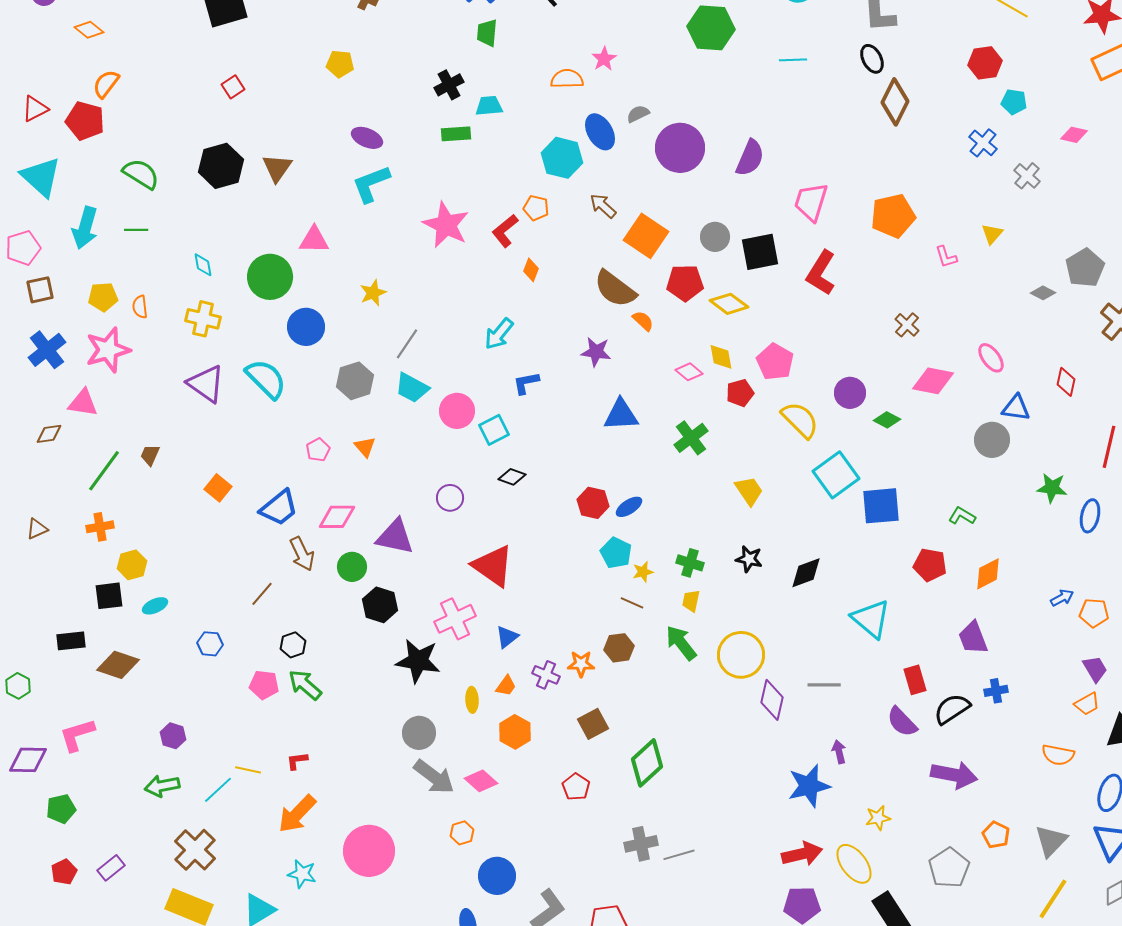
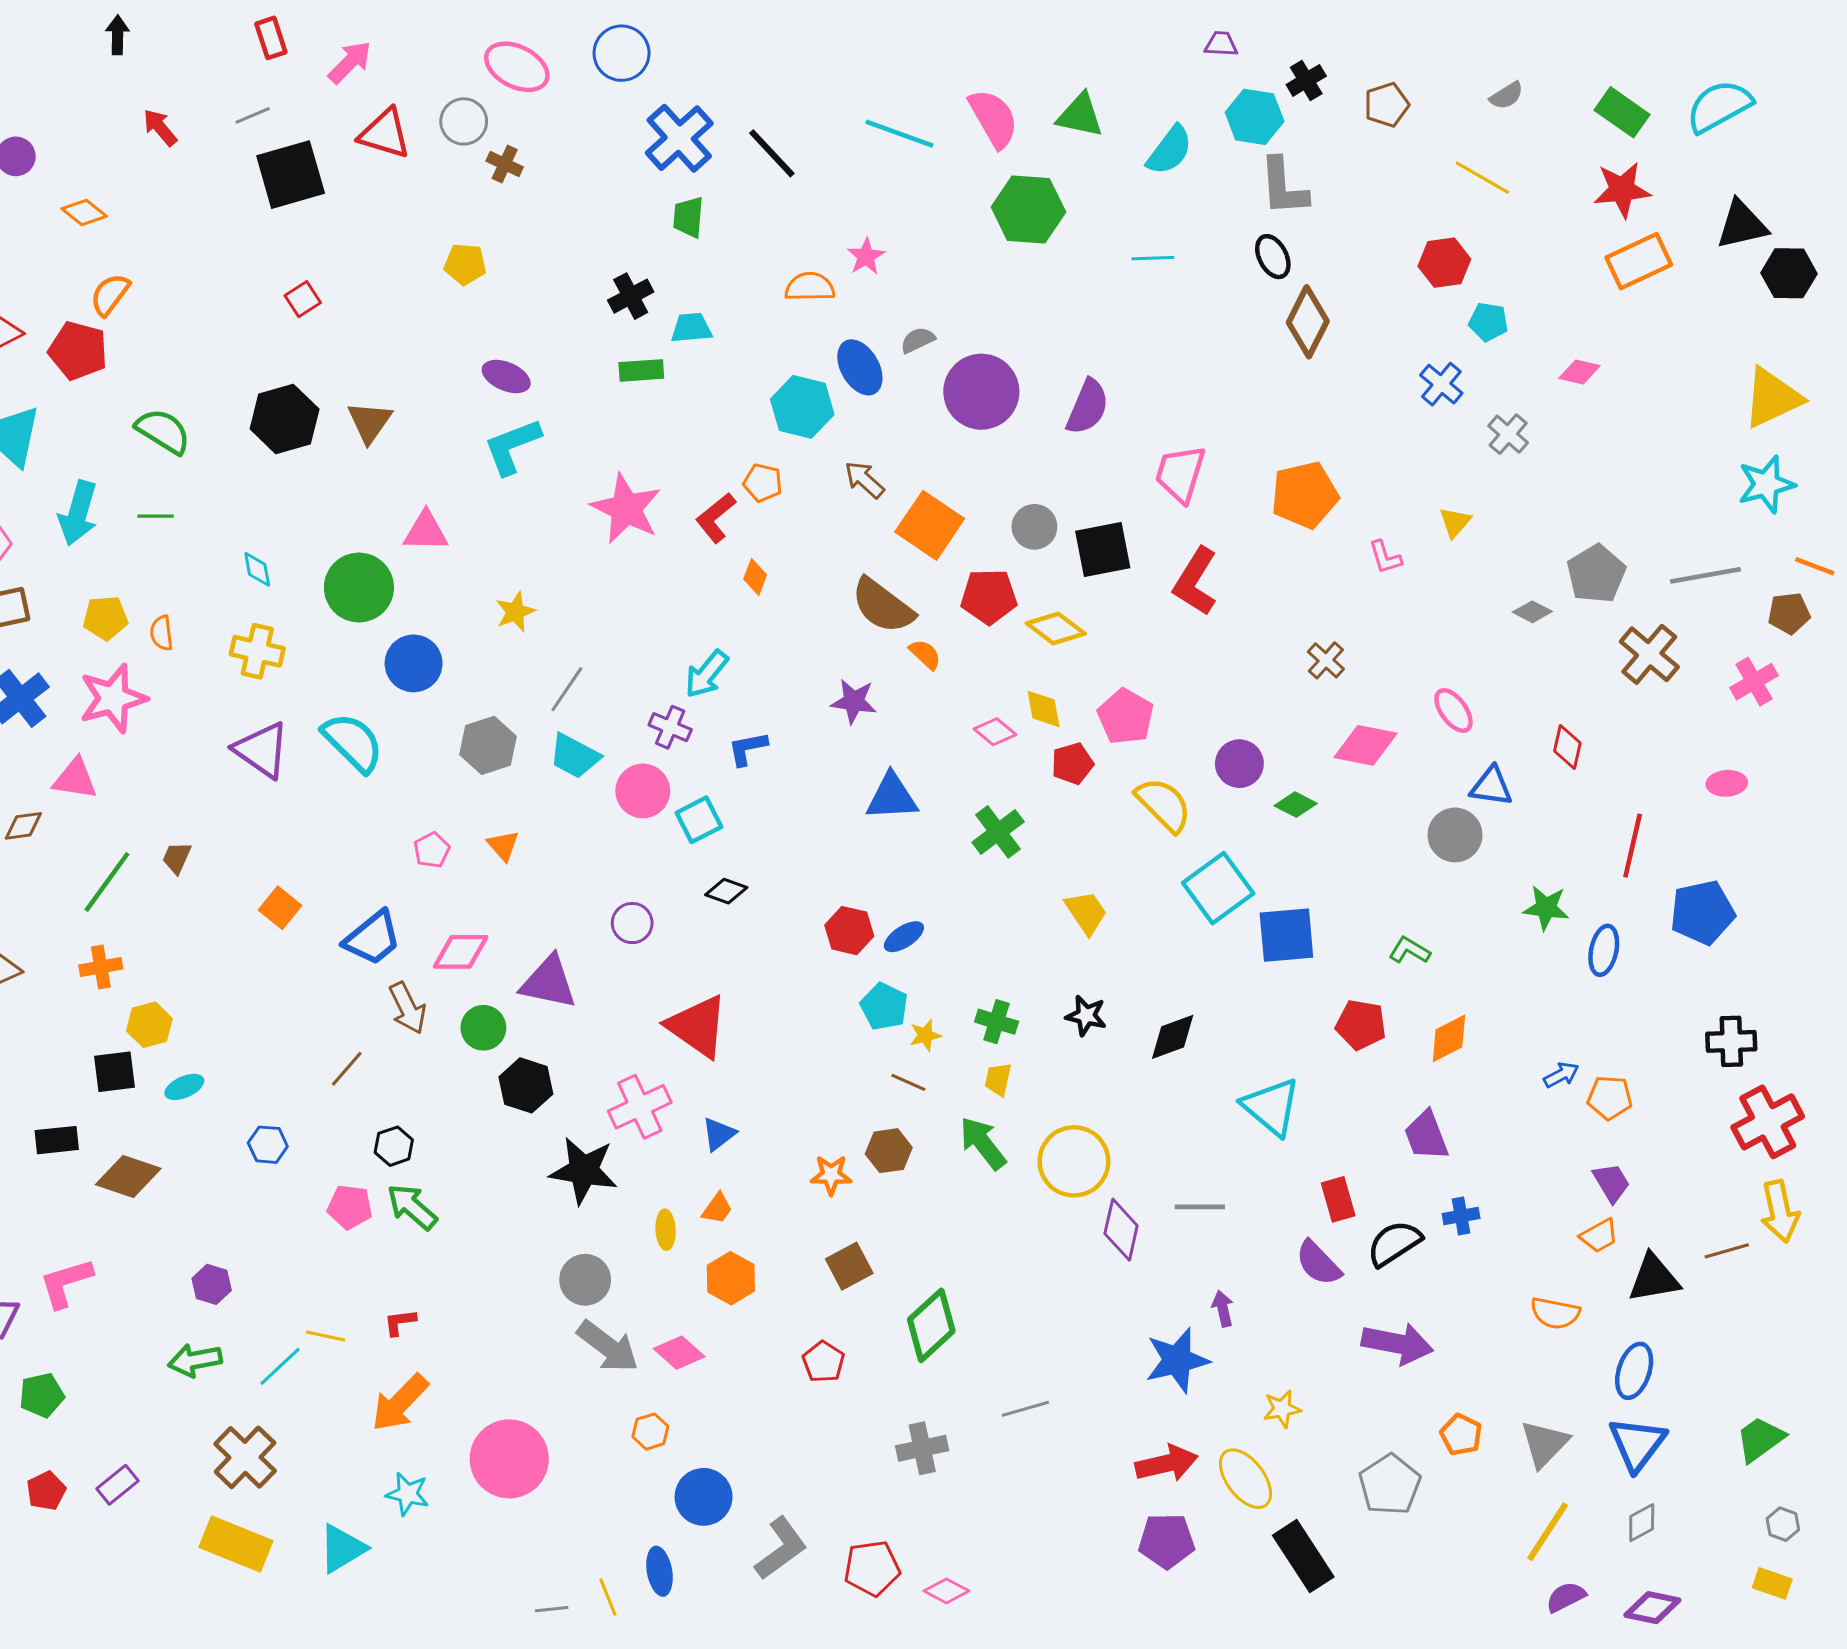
purple cross: (546, 675) -> (670, 727), moved
gray line: (679, 855) -> (1025, 1409), moved

